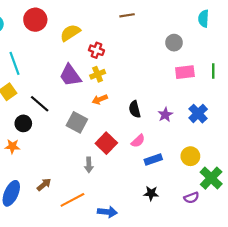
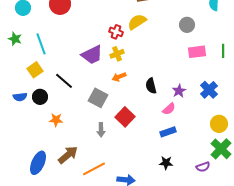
yellow semicircle: (70, 33) -> (137, 22), moved
purple trapezoid: (70, 75) -> (92, 55), turned -80
black circle: (23, 123) -> (40, 97), moved
pink semicircle: (138, 141) -> (169, 109), moved
orange star: (12, 146) -> (56, 120), moved
yellow circle: (190, 156) -> (219, 124), moved
gray arrow: (89, 165) -> (101, 130), moved
brown arrow: (44, 185) -> (68, 155), size x1.5

